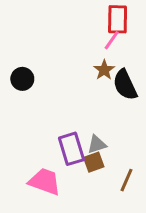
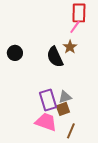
black semicircle: (125, 85) -> (55, 57), moved
brown line: (126, 180) -> (71, 131), moved
pink trapezoid: (45, 182) -> (46, 122), moved

